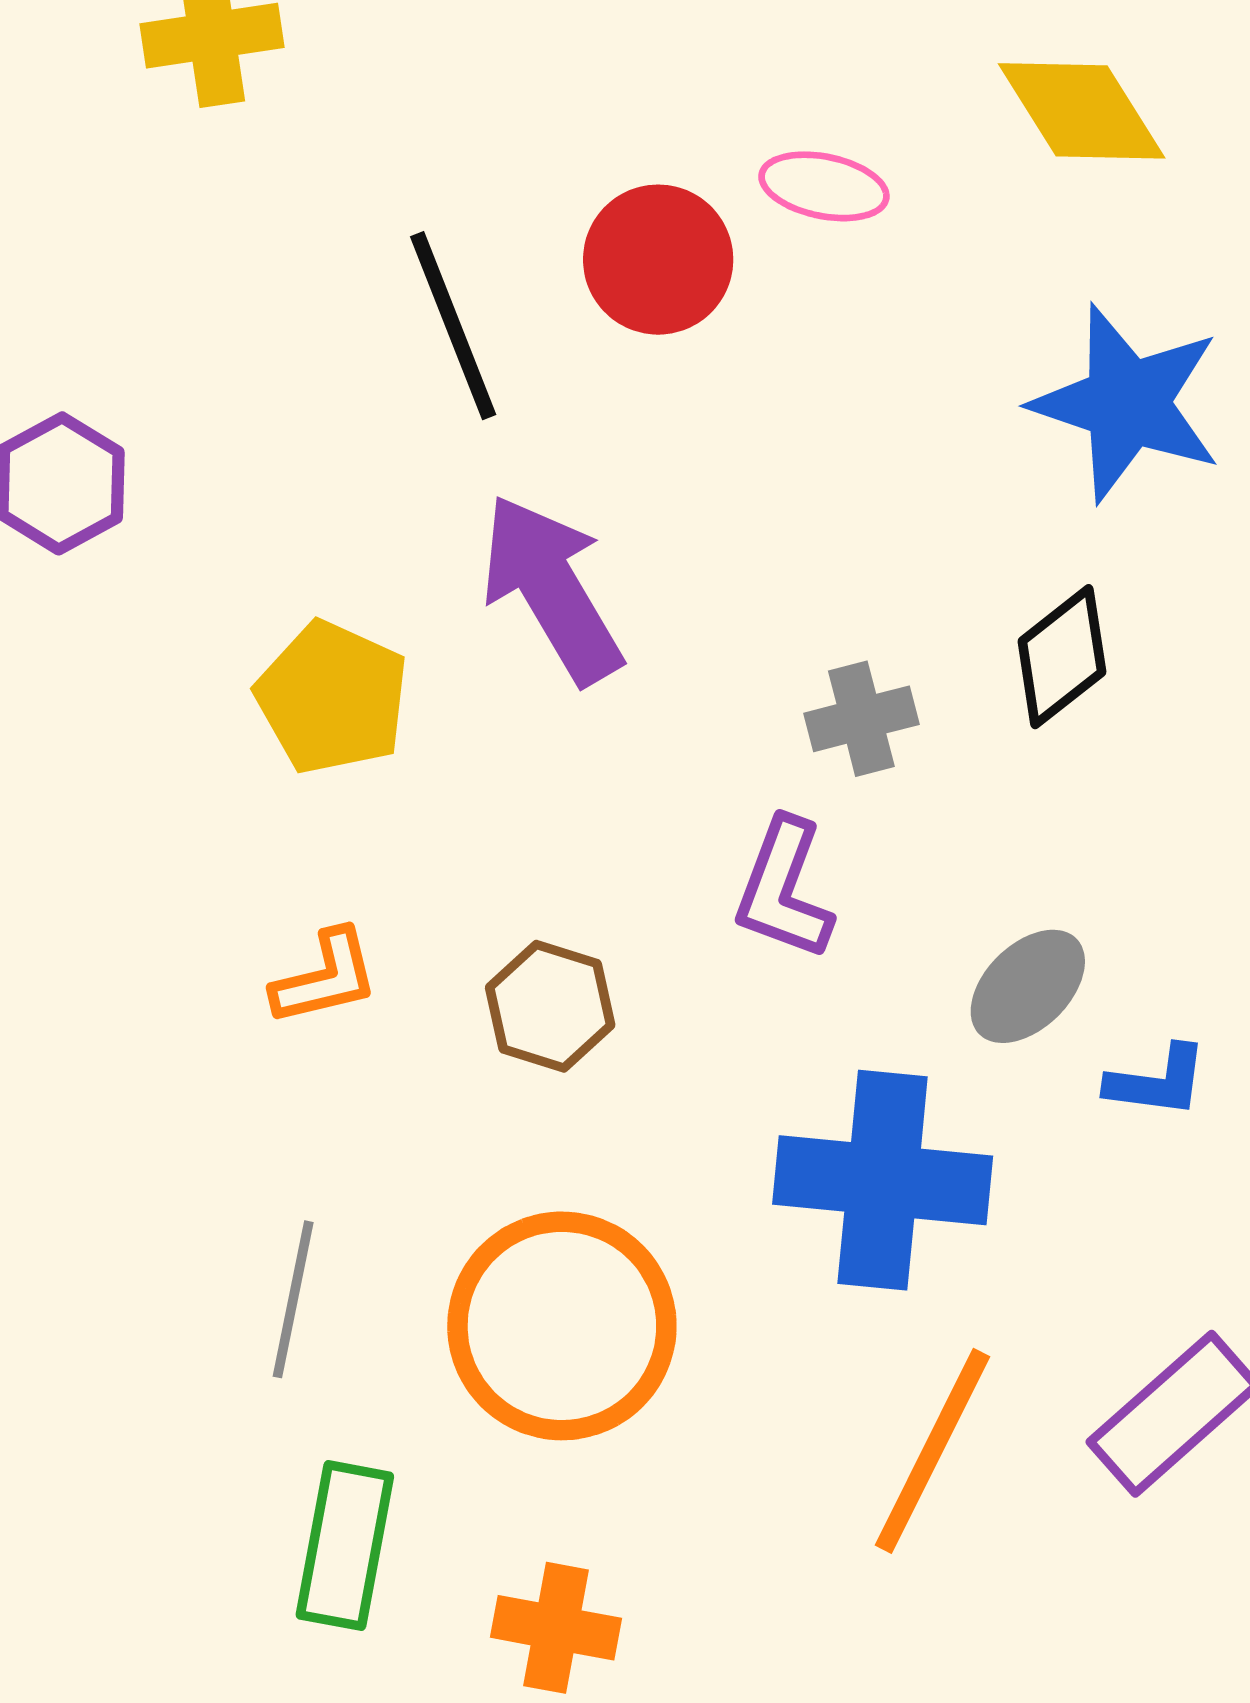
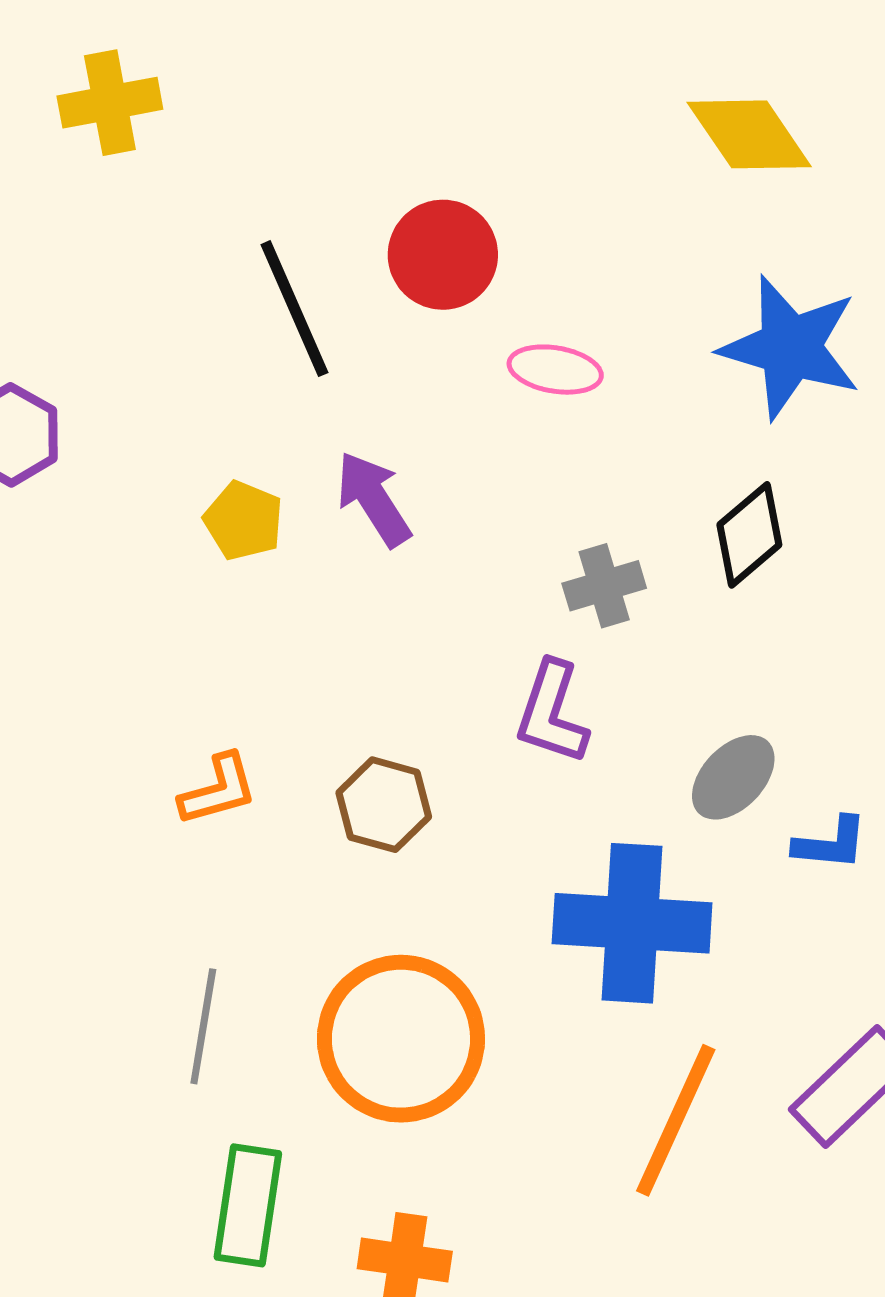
pink ellipse: (824, 186) -> (555, 370), moved
purple arrow: (551, 589) -> (374, 499), size x0.7
yellow pentagon: (332, 698) -> (244, 521), moved, size x0.7

